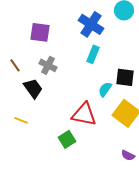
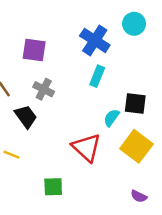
red triangle: (84, 114) -> (86, 148), turned 32
green square: (67, 139) -> (53, 187), moved, turned 30

